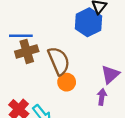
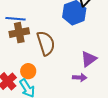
orange circle: (67, 82) -> (28, 71), moved
purple arrow: (102, 97) -> (80, 77), turned 80

